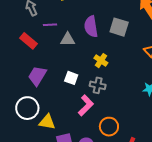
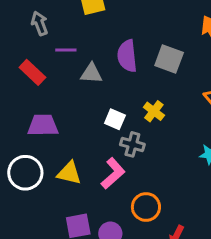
yellow cross: (101, 61) -> (154, 111), moved
purple trapezoid: (37, 76) -> (43, 125), turned 55
white square: (71, 78) -> (115, 119), moved
yellow triangle: (47, 122) -> (69, 173), moved

